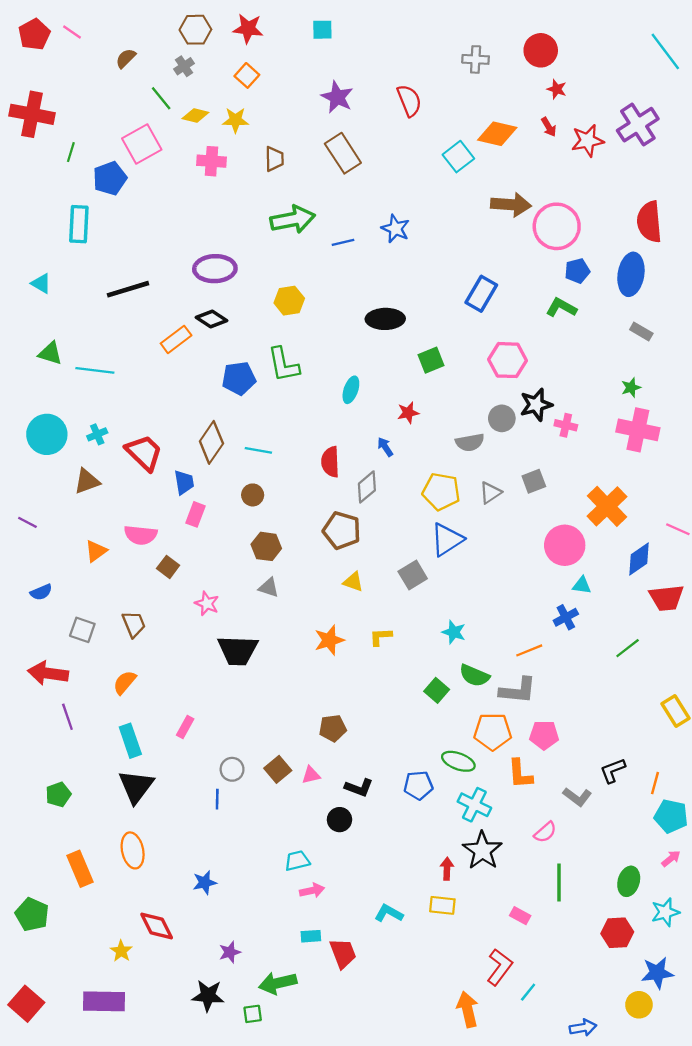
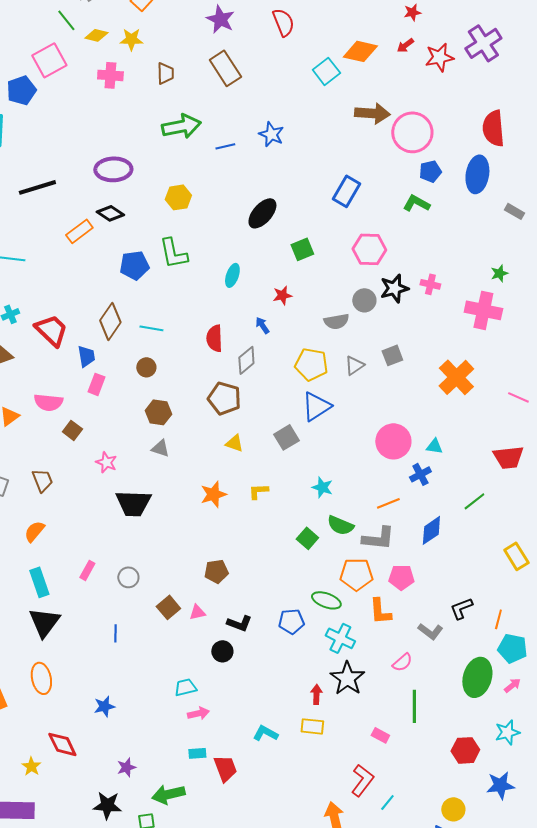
red star: (557, 89) -> (412, 12), turned -30
red arrow: (549, 127) -> (405, 45), turned 84
black ellipse: (385, 319) -> (262, 213), turned -48
gray rectangle: (641, 331) -> (514, 211), moved
green star: (631, 388) -> (499, 273), moved
pink cross: (566, 425) -> (430, 284), moved
pink circle: (565, 545) -> (393, 441), moved
blue diamond: (639, 559) -> (431, 530), moved
gray circle: (232, 769) -> (128, 577), moved
green ellipse: (629, 881) -> (477, 677), moved, size x1.5
yellow circle: (639, 1005) -> (453, 809), moved

